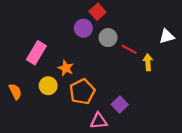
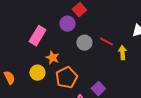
gray circle: (108, 38) -> (84, 43), moved
pink rectangle: (36, 53) -> (37, 36), moved

